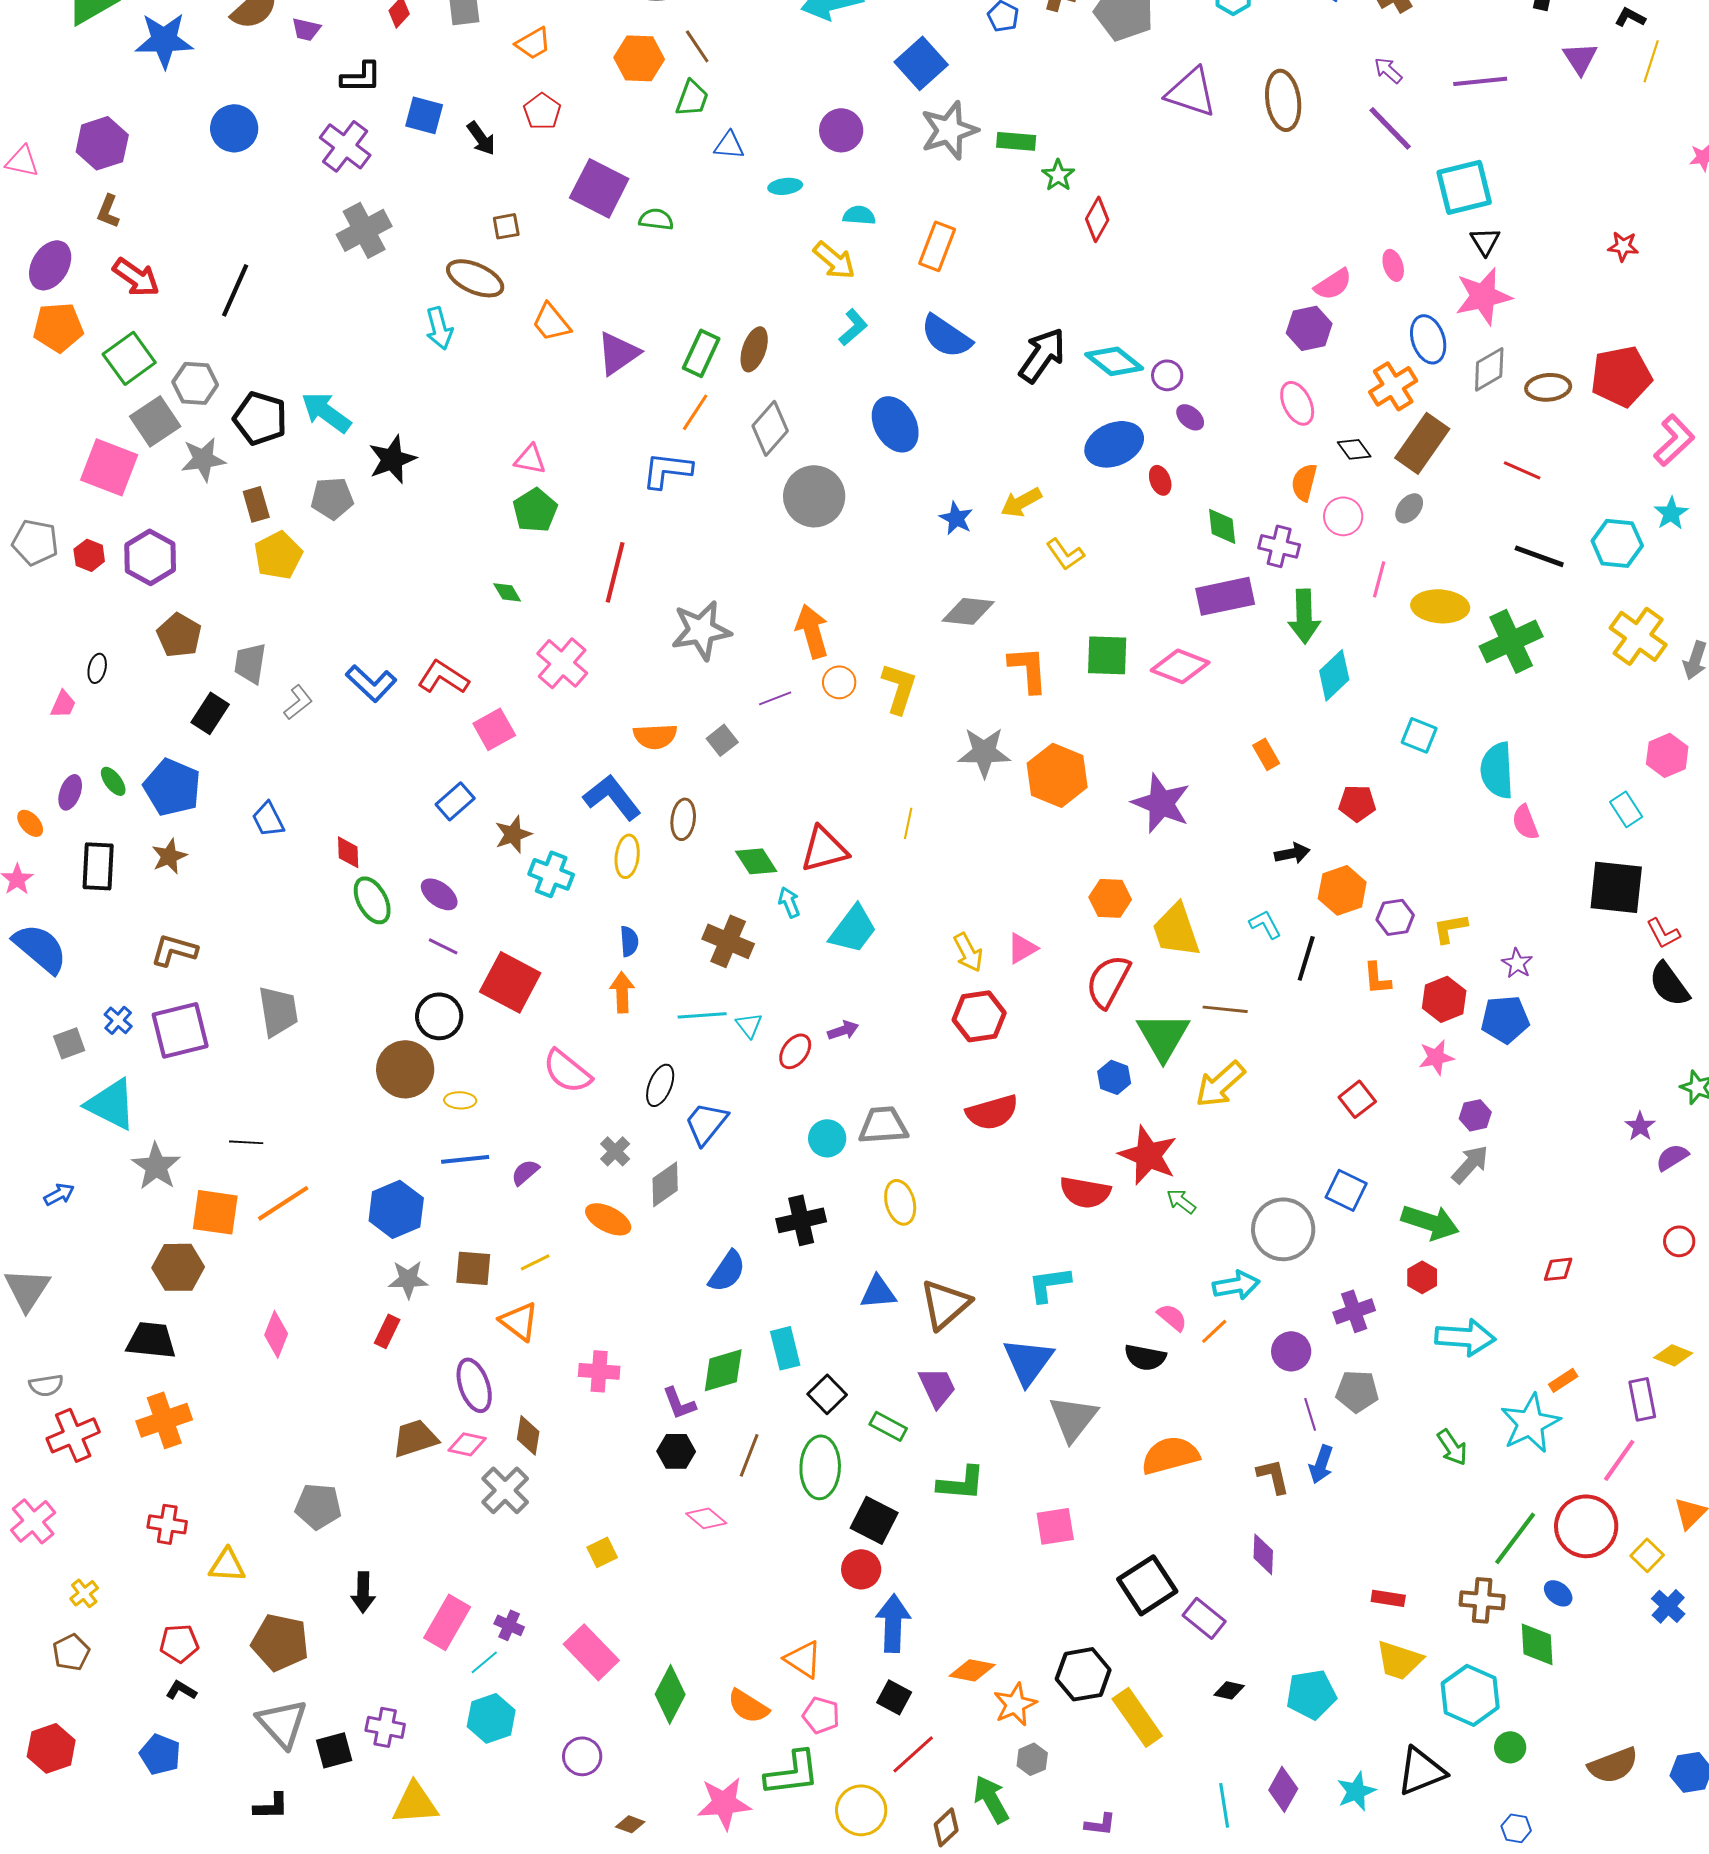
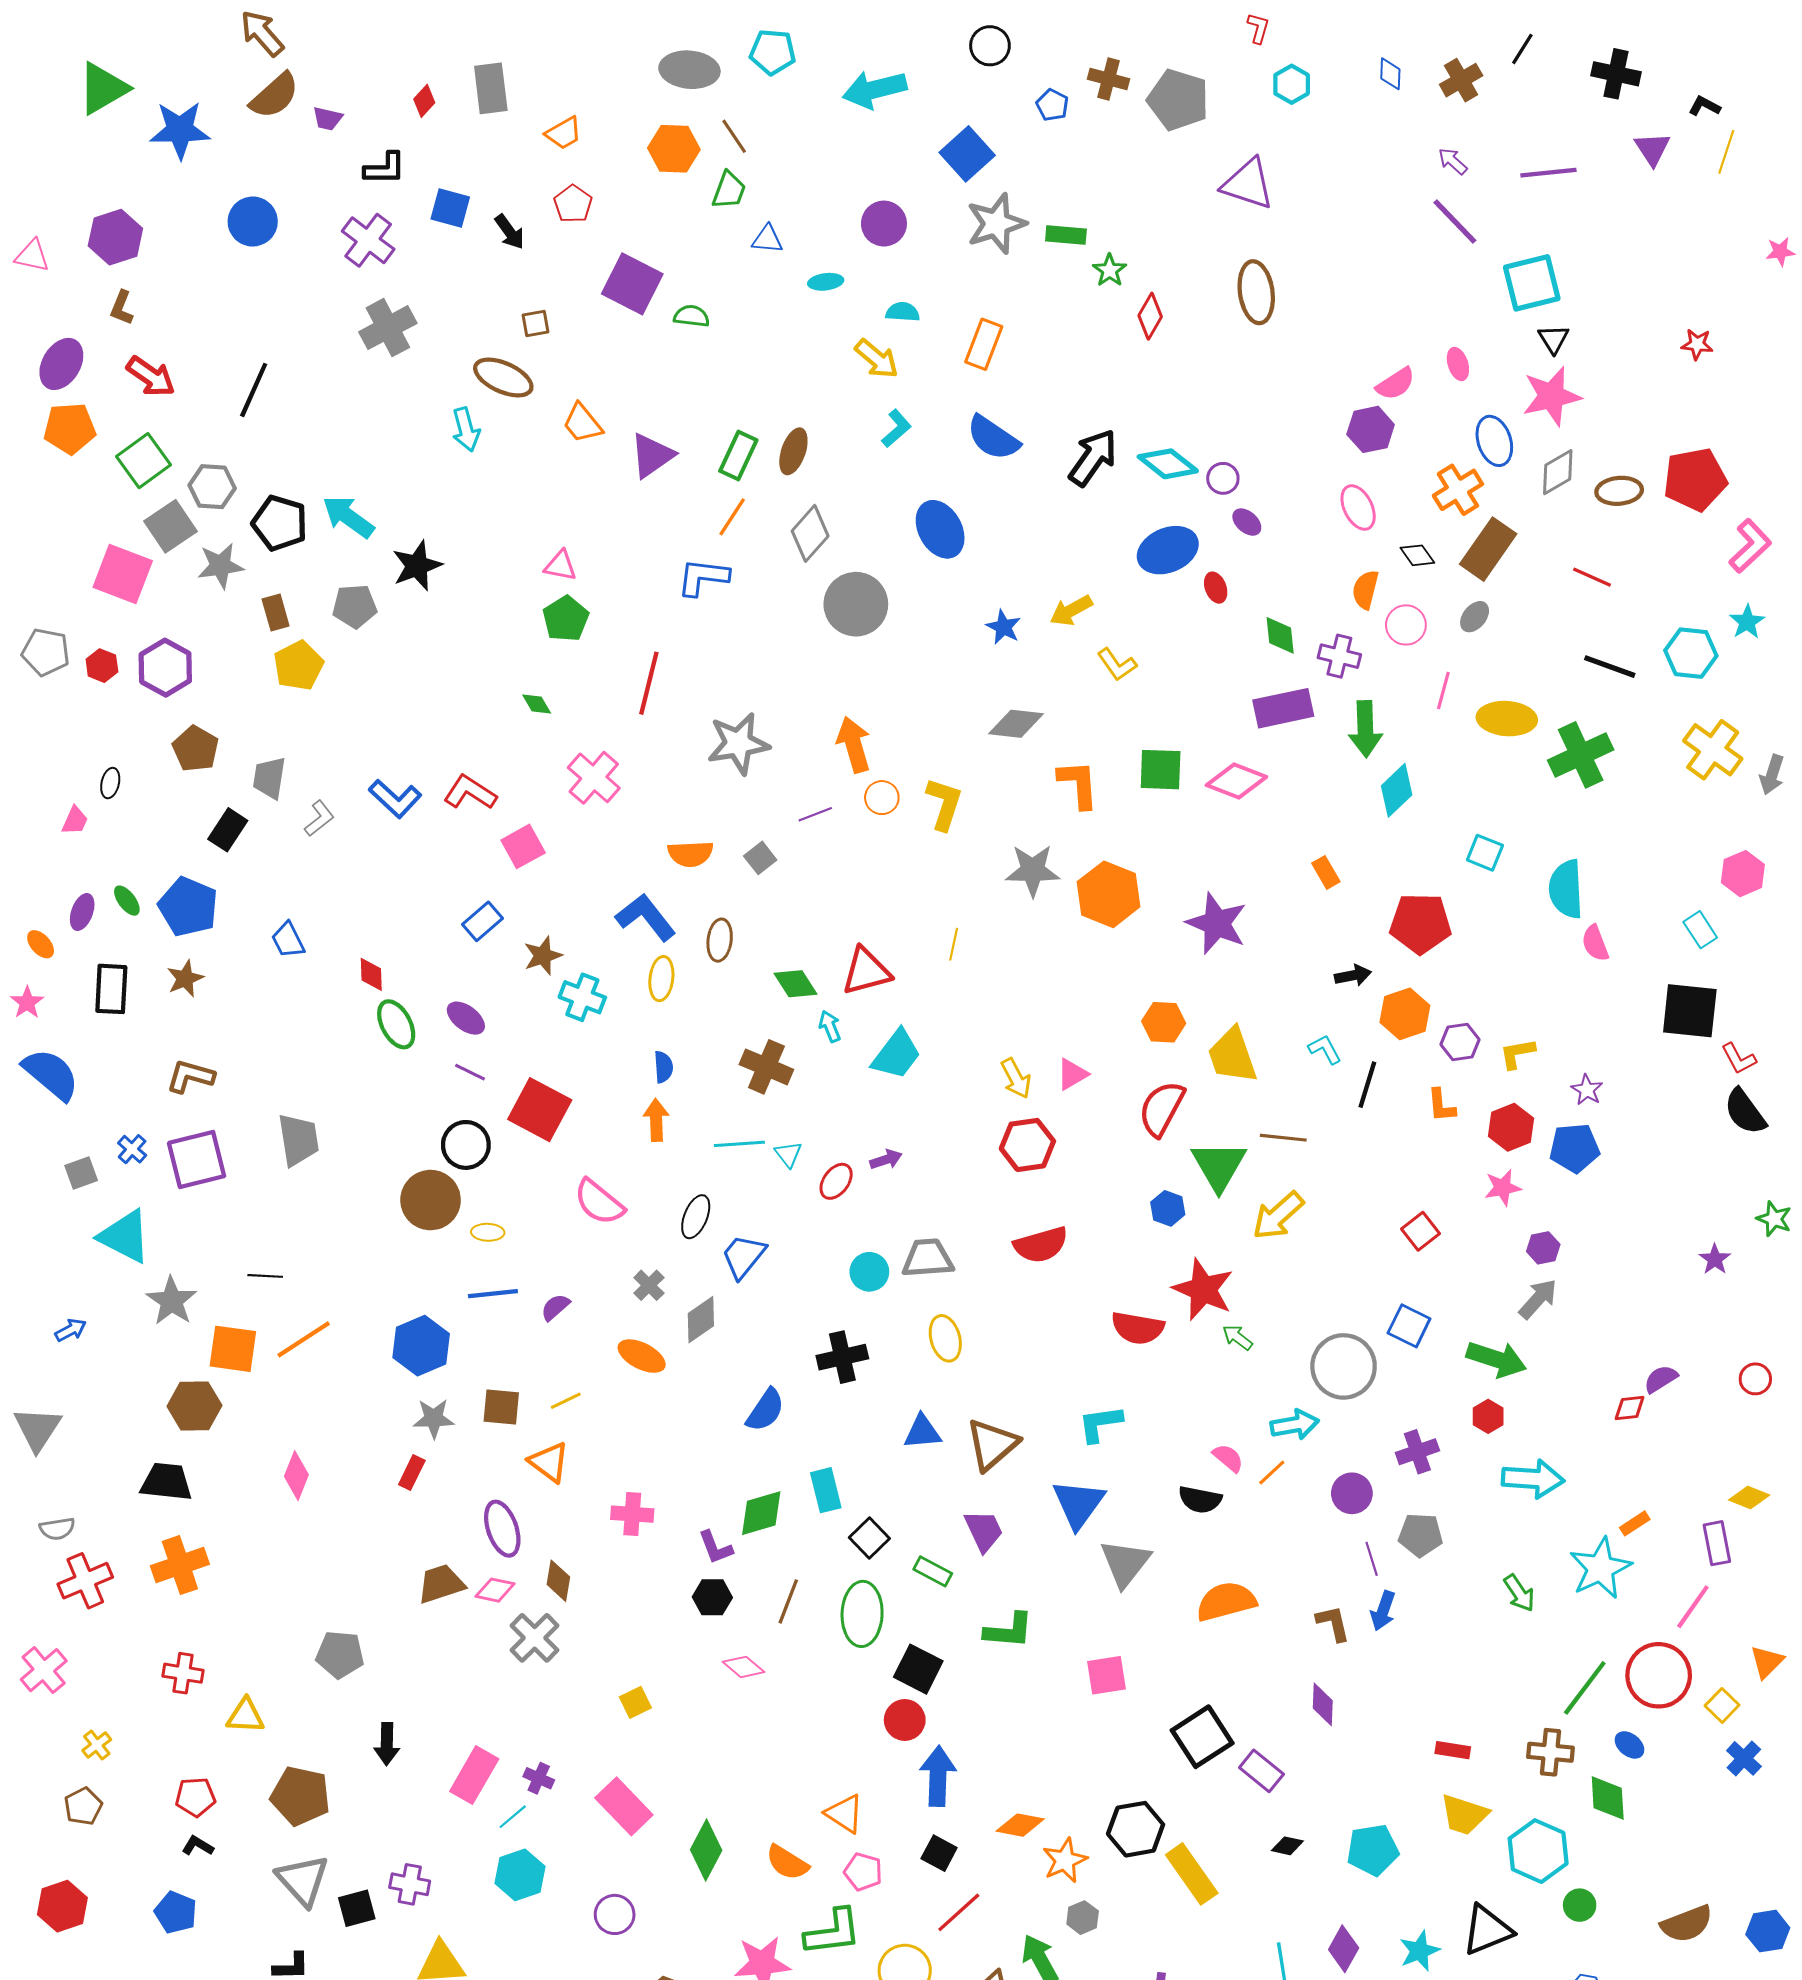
brown ellipse: (1283, 100) -> (1256, 292), moved
red pentagon: (1357, 803) -> (1421, 923), size x1.6
purple semicircle: (1672, 1157) -> (1661, 1379), moved

